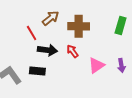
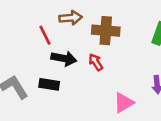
brown arrow: (51, 18) -> (71, 18), turned 30
pink triangle: (96, 65) -> (124, 103), moved

